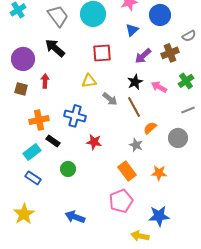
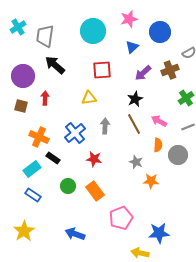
gray trapezoid: (58, 16) -> (45, 36), moved, turned -135
pink arrow: (159, 87) -> (159, 121), moved
gray arrow: (110, 99) -> (105, 126), moved, turned -126
blue cross: (75, 116) -> (75, 133), turned 35
orange cross: (39, 120) -> (39, 137), turned 36
orange semicircle: (150, 128) -> (158, 145), moved, turned 136
orange rectangle: (127, 171) -> (95, 191), moved
orange star: (159, 173) -> (151, 181), moved

